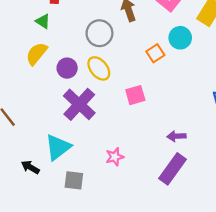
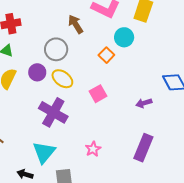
purple circle: (67, 68) -> (37, 72), moved
purple arrow: (176, 136) -> (144, 103), moved

